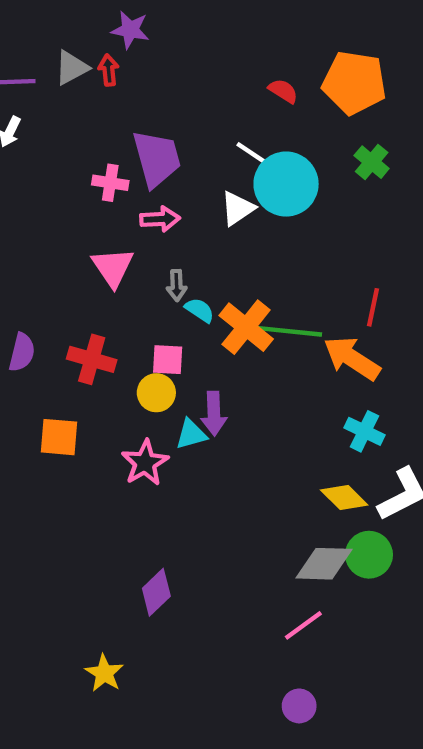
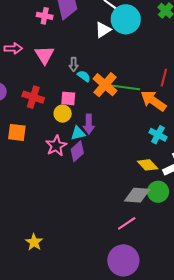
pink arrow: (160, 219) -> (13, 48), moved
purple diamond: (156, 592) -> (77, 151), moved
purple circle: (299, 706) -> (123, 260), size x2.0

